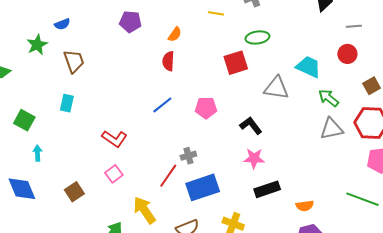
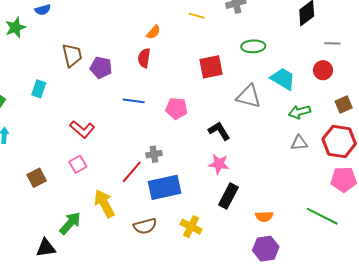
purple pentagon: (130, 22) -> (101, 68), moved
green ellipse: (257, 37) -> (253, 46), moved
brown trapezoid: (74, 61) -> (72, 55), moved
green arrow: (329, 98) -> (299, 112), turned -60
blue line: (162, 105) -> (134, 101), turned 40
gray triangle: (332, 129) -> (299, 143), size x0.7
black rectangle: (267, 189) -> (228, 196), turned -50

